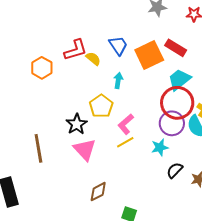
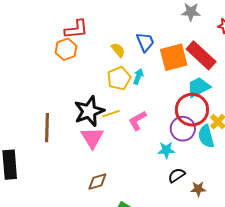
red rectangle: (176, 48) -> (201, 55), size x1.4
red L-shape: (76, 50) -> (76, 29), moved
yellow pentagon: (101, 106) -> (119, 78), moved
black star: (77, 124) -> (89, 111), size x1.4
yellow line: (125, 142) -> (111, 114), moved

